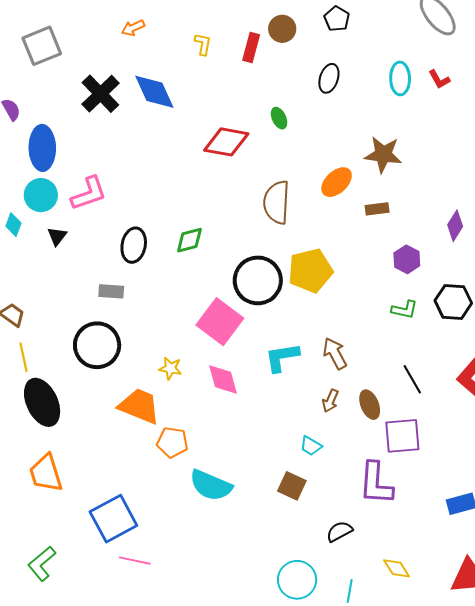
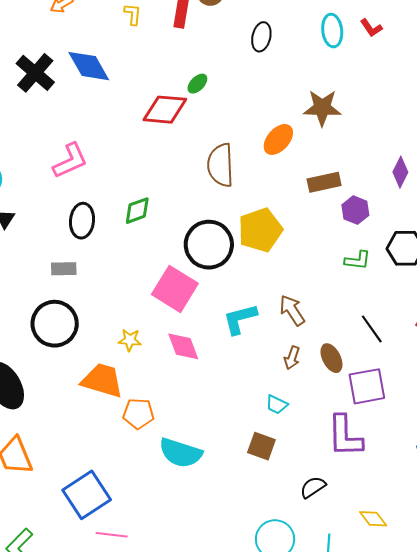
green ellipse: (279, 118) -> (197, 84), moved, turned 75
pink L-shape: (89, 193) -> (70, 161), moved
brown rectangle: (377, 209) -> (324, 182), moved, size x1.4

